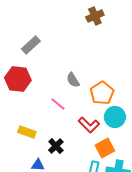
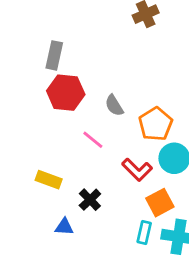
gray rectangle: (31, 45) -> (54, 55), turned -36
red hexagon: (18, 79) -> (66, 93), moved

